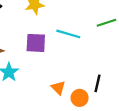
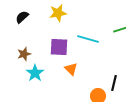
orange triangle: (58, 88) -> (71, 69), moved

